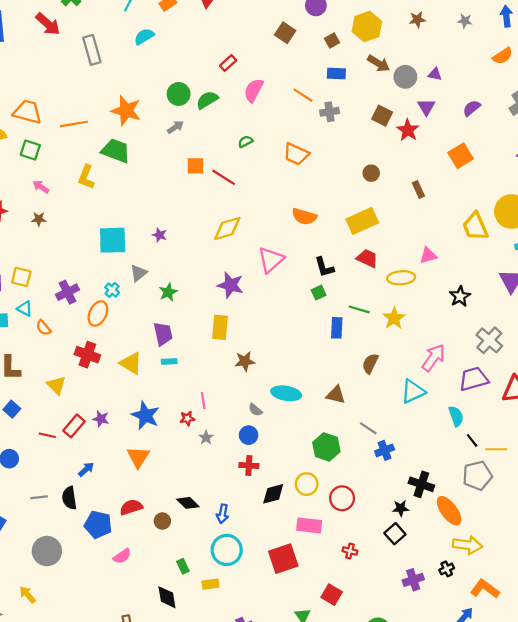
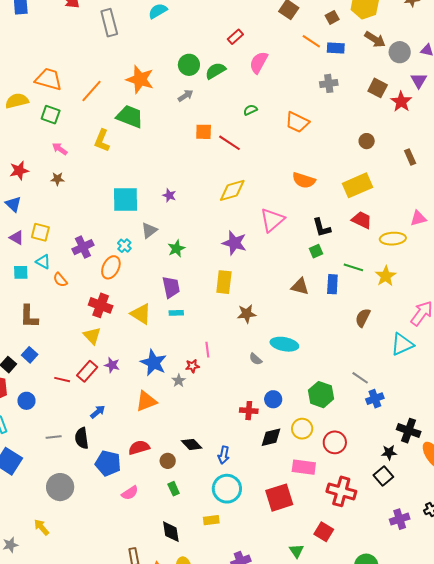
orange line: (303, 95) -> (311, 41), moved
orange line: (74, 124) -> (91, 91), turned -40
yellow triangle: (56, 385) -> (92, 336), moved
brown triangle: (336, 395) -> (300, 287), moved
blue circle: (249, 435) -> (273, 399), moved
gray star: (206, 438) -> (179, 381), moved
orange triangle: (138, 457) -> (146, 401), turned 35
red cross: (350, 551) -> (341, 491), size x2.0
green rectangle: (183, 566) -> (174, 489), moved

